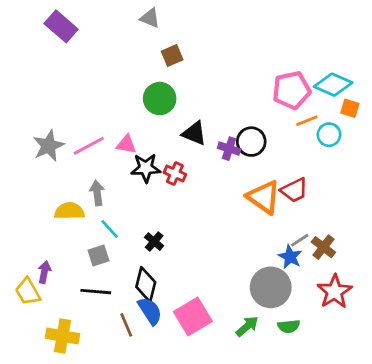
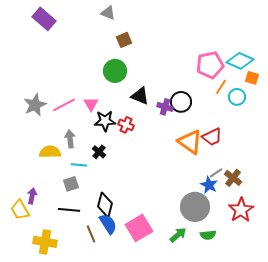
orange line: (307, 121) -> (221, 87), turned -35
pink triangle: (126, 144) -> (91, 104), turned 49
cyan line: (110, 229) -> (79, 165), turned -42
black cross: (154, 242) -> (99, 152), moved

